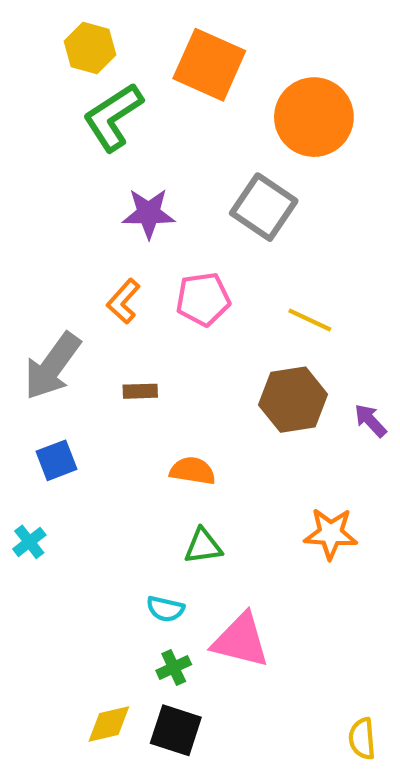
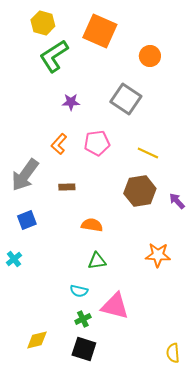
orange circle: (314, 117) -> (150, 56), size x0.6
purple star: (149, 213) -> (71, 102), size x0.7
yellow diamond: (109, 724) -> (37, 340), moved

